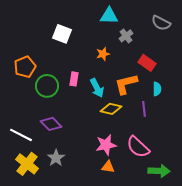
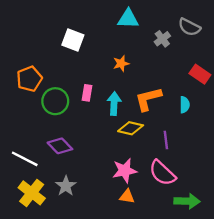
gray cross: (126, 36) -> (162, 39), moved
red rectangle: (147, 63) -> (200, 74), moved
cyan arrow: (97, 88) -> (114, 104), turned -150
purple line: (144, 109) -> (166, 140), moved

